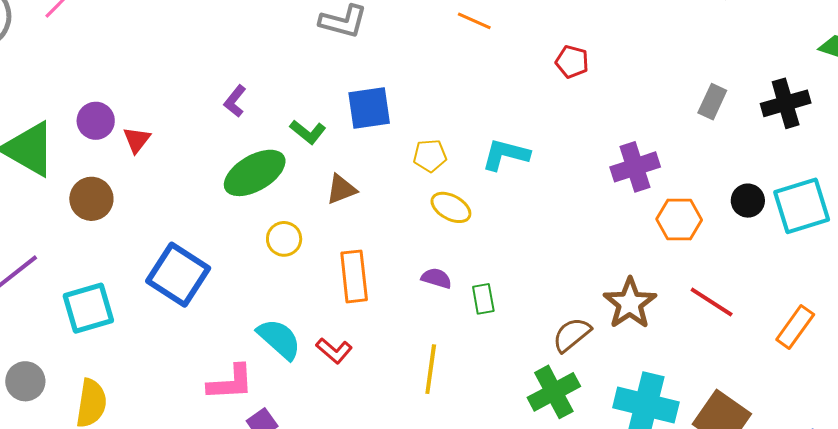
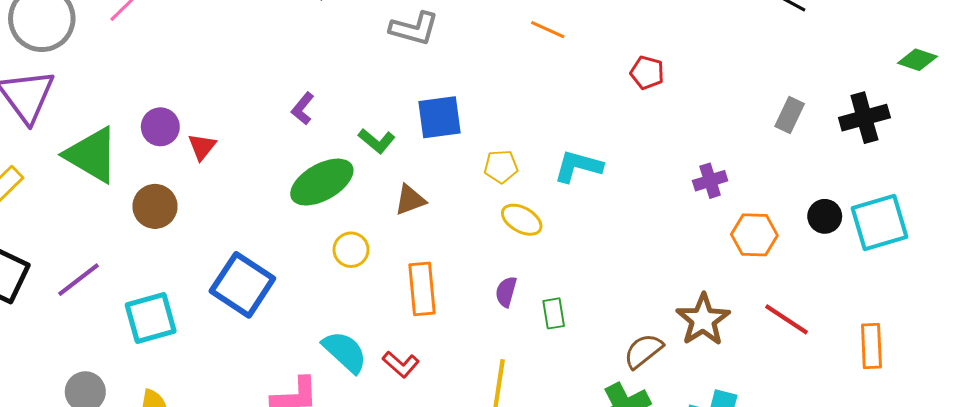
purple cross: (635, 167) -> (710, 181), size x0.7
purple semicircle: (436, 278) -> (506, 292), turned -92
orange rectangle: (795, 327) -> (871, 346), turned -39

